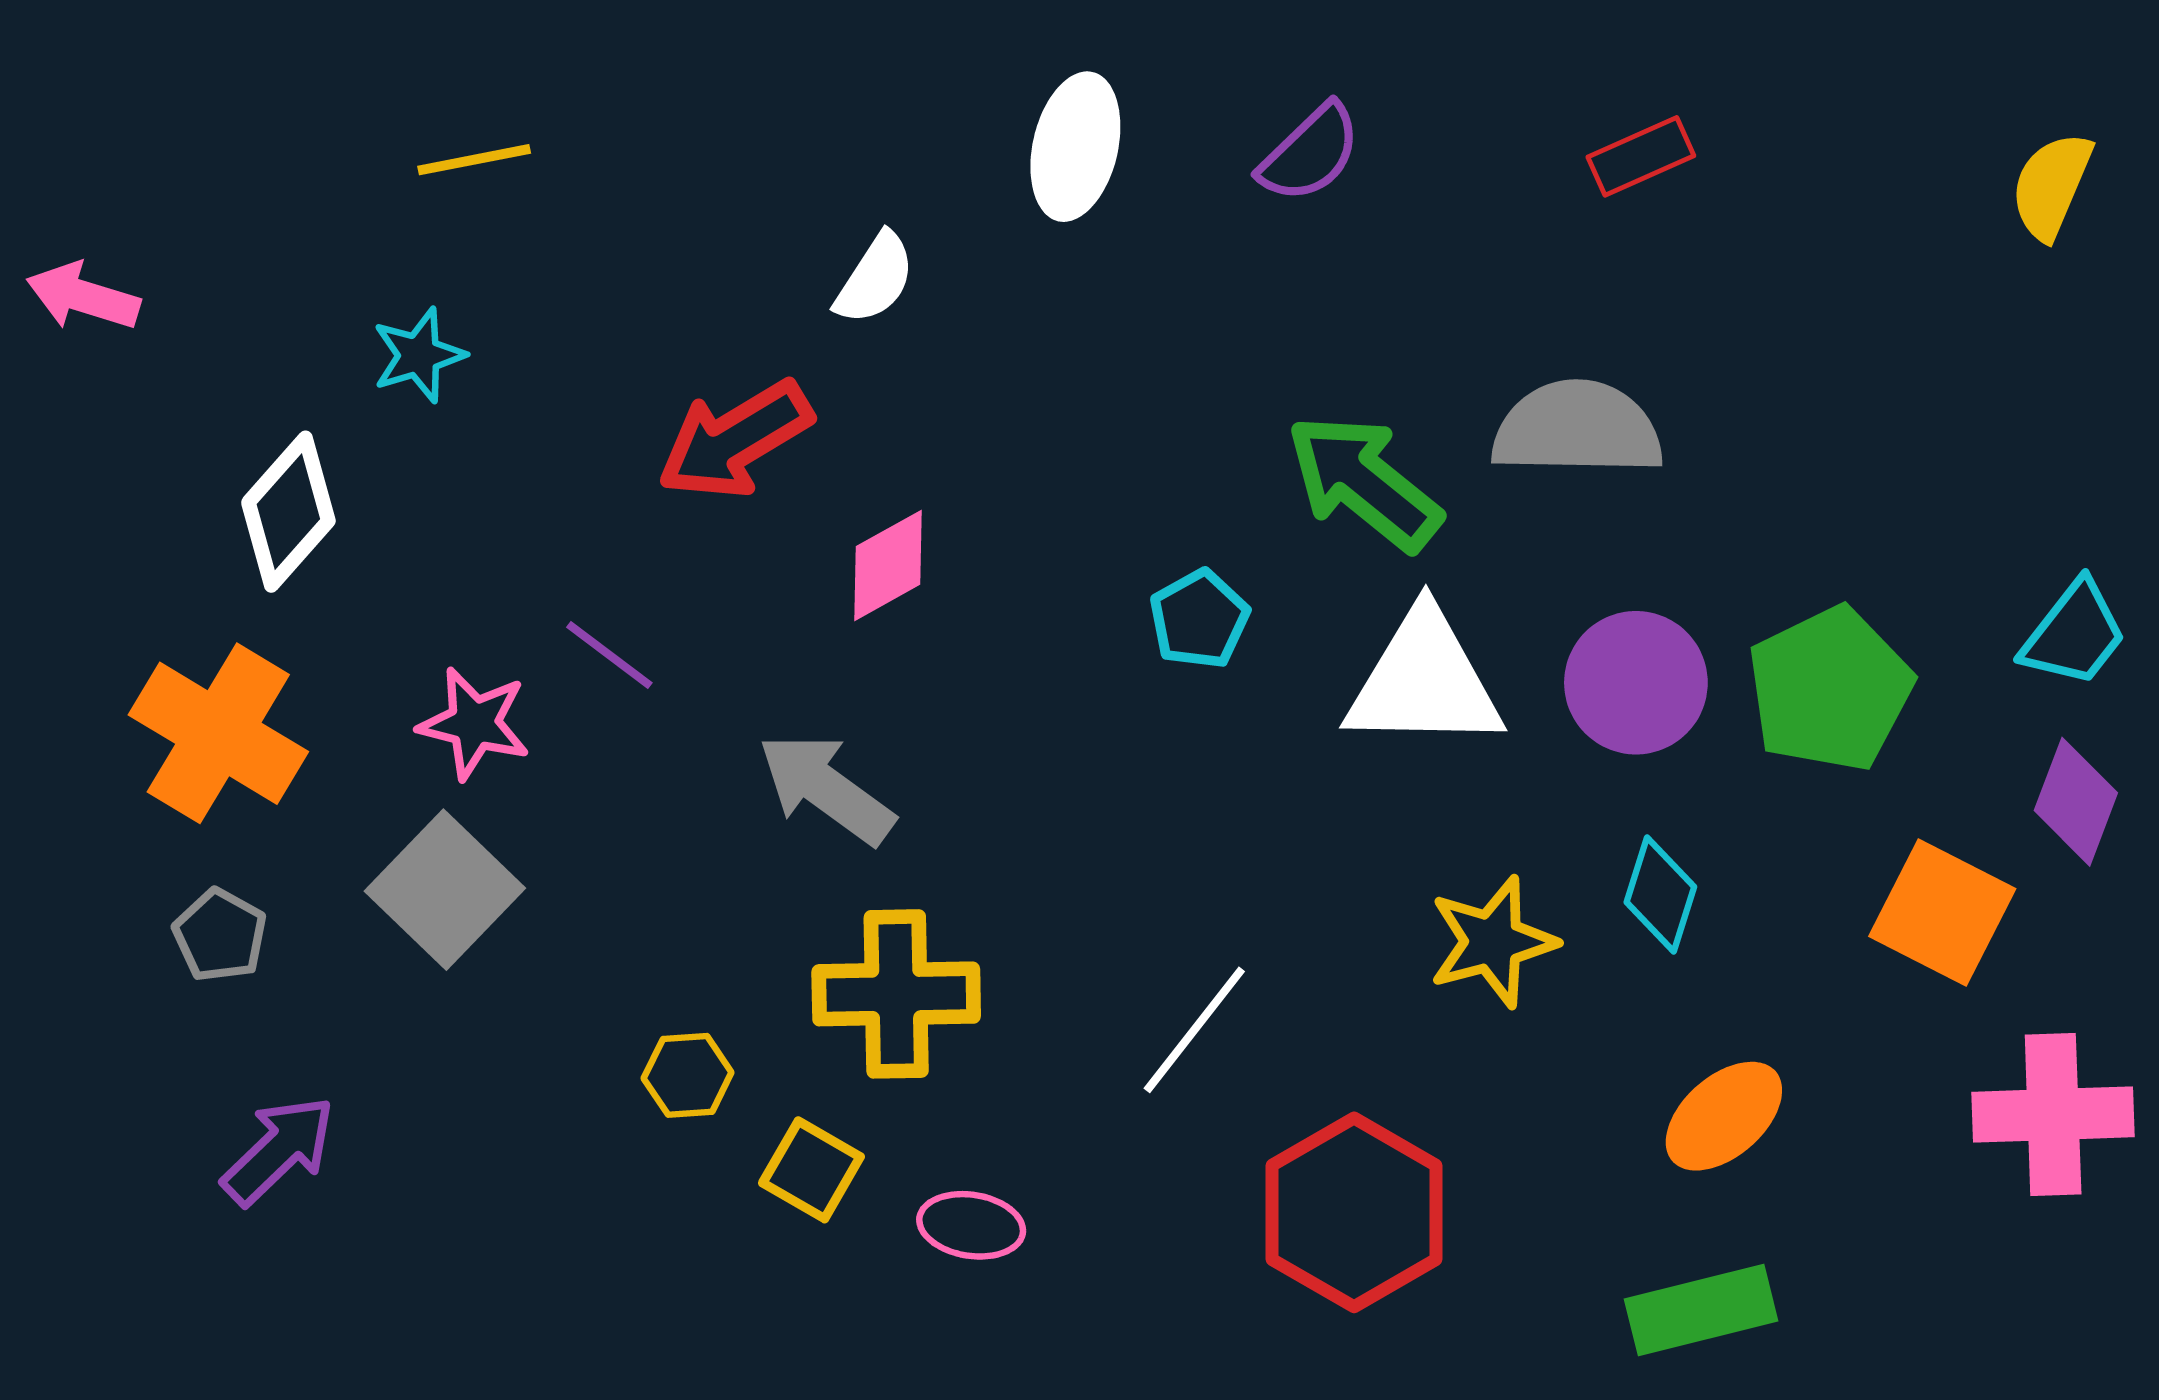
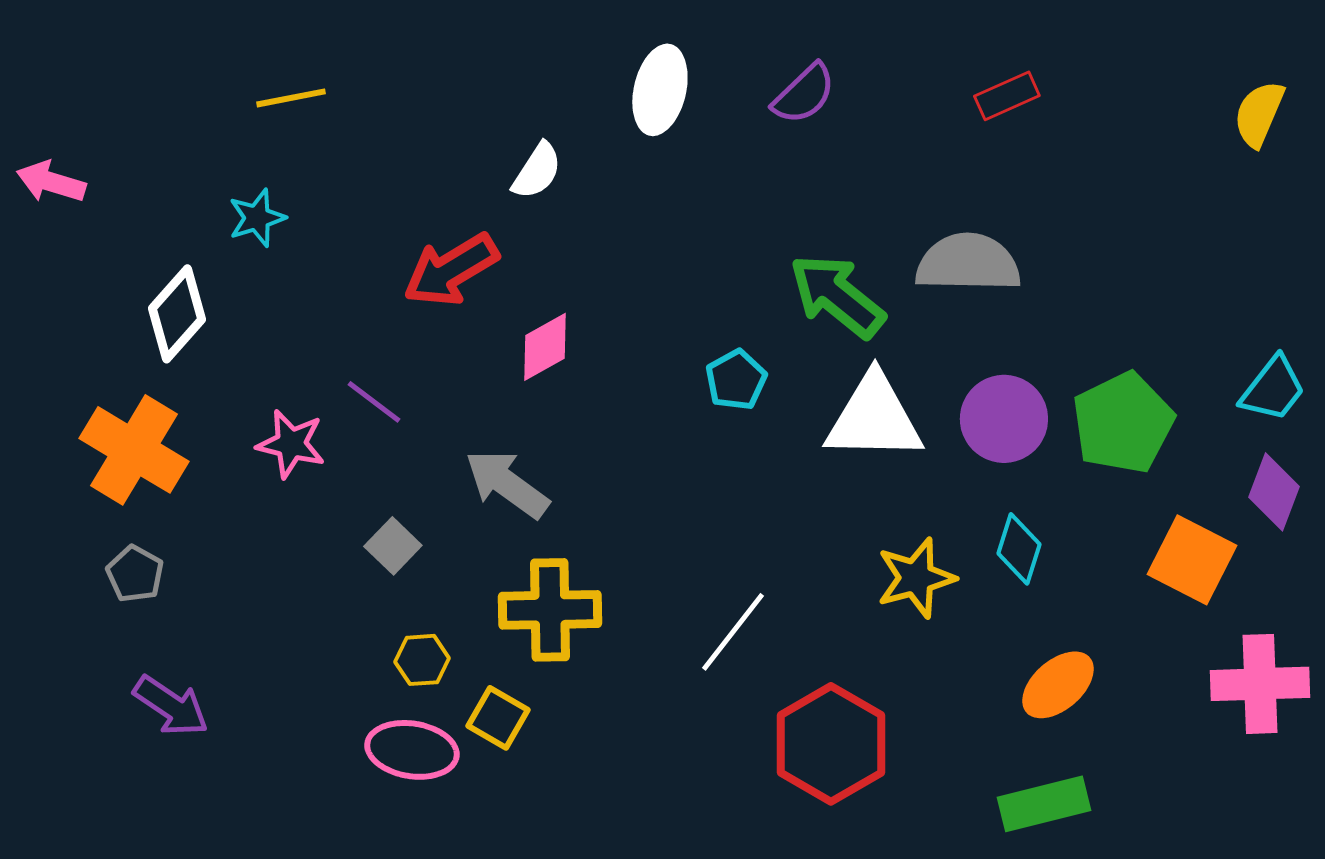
gray square: (445, 890) -> (393, 546), moved, size x0.6
purple arrow: (279, 1150) -> (171, 706), turned 78
pink ellipse: (971, 1225) -> (412, 750), moved, size x1.4

